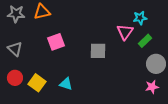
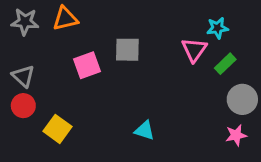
gray square: (98, 51) -> (127, 50), moved
red circle: (15, 78) -> (23, 106), moved
cyan triangle: (66, 84) -> (144, 130), moved

